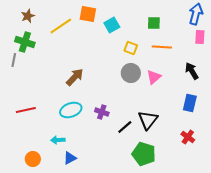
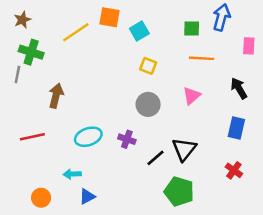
blue arrow: (196, 14) -> (221, 17), moved
brown star: (28, 16) -> (22, 20), moved
yellow square: (131, 48) -> (148, 66), moved
gray circle: (131, 73) -> (148, 104), moved
brown arrow: (75, 77) -> (56, 96), moved, turned -30

